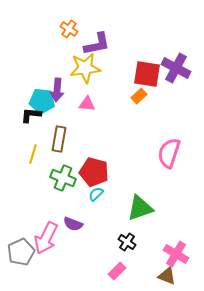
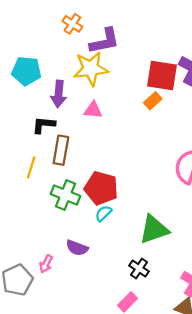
cyan pentagon: (42, 101) -> (26, 71), moved
black L-shape: (31, 115) -> (44, 125), moved
pink arrow: (46, 238) -> (46, 264), size x0.5

